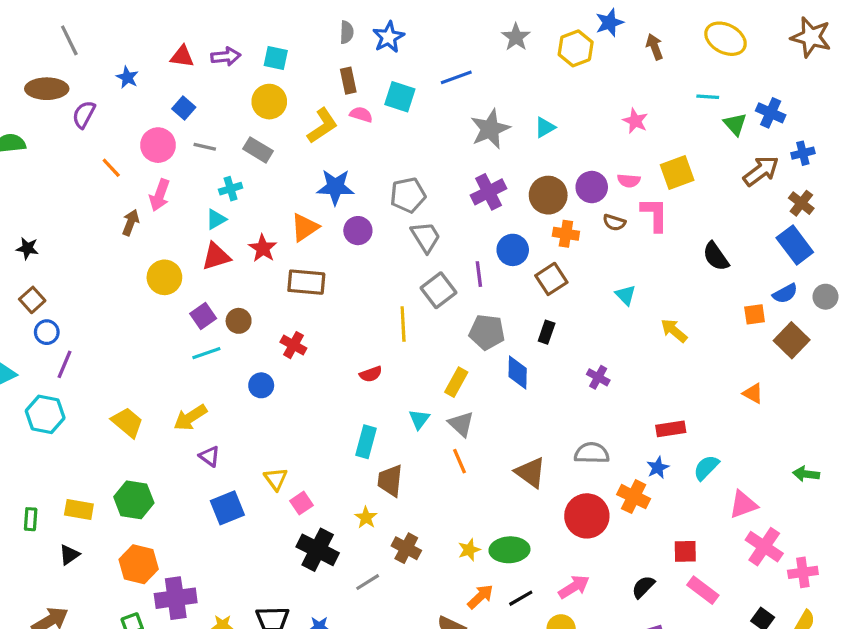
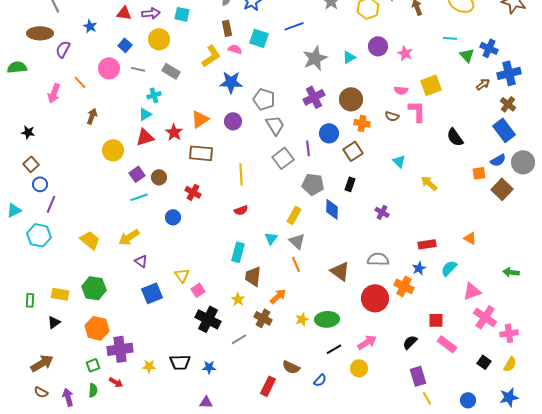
yellow circle: (269, 102) -> (159, 39), moved
blue cross: (803, 153) -> (509, 73), size x1.6
brown arrow: (761, 171) -> (483, 84), size x0.6
blue star: (335, 187) -> (231, 82), moved
purple circle: (592, 187) -> (378, 46), moved
pink arrow: (160, 195) -> (54, 93), moved
gray pentagon: (408, 195) -> (264, 99), turned 30
gray circle: (825, 297) -> (523, 162), size x1.5
yellow line: (403, 324) -> (241, 174), moved
orange triangle: (753, 393) -> (470, 238), moved
orange arrow: (480, 597) -> (278, 296), moved

